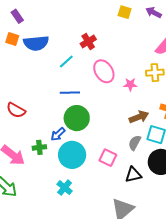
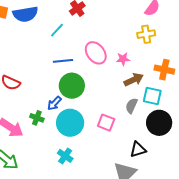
pink ellipse: (104, 71) -> (96, 53), moved
pink star: (130, 84) -> (123, 59), moved
green cross: (39, 147) -> (37, 118), turned 32
black triangle: (133, 175) -> (138, 150), moved

